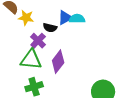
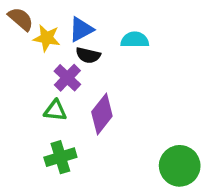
blue triangle: (65, 18) -> (81, 29), moved
green triangle: (31, 60) -> (55, 111), size x0.6

